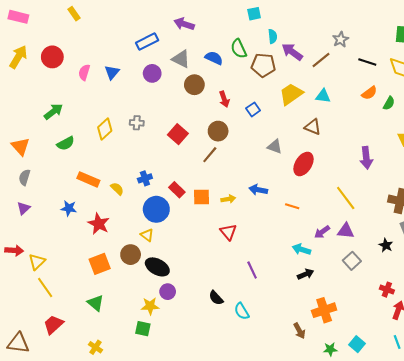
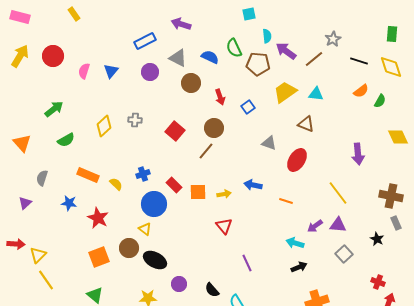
gray semicircle: (25, 177) -> (42, 178), moved
purple circle: (168, 292) -> (179, 284), moved

